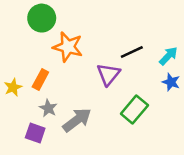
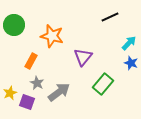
green circle: (42, 18) -> (14, 25), moved
black line: (132, 52) -> (110, 17), moved
yellow star: (13, 87) -> (10, 93), moved

